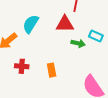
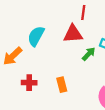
green arrow: (78, 43) -> (89, 54), turned -56

